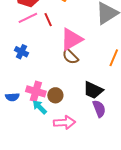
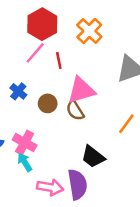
pink line: (28, 18) -> (35, 53), turned -36
brown circle: (55, 95) -> (48, 103), moved
purple semicircle: (99, 109) -> (77, 184), moved, size x1.4

